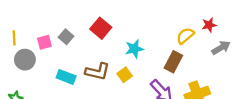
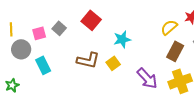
brown rectangle: (173, 62) -> (175, 51), moved
cyan rectangle: (66, 77) -> (43, 65), moved, turned 42

